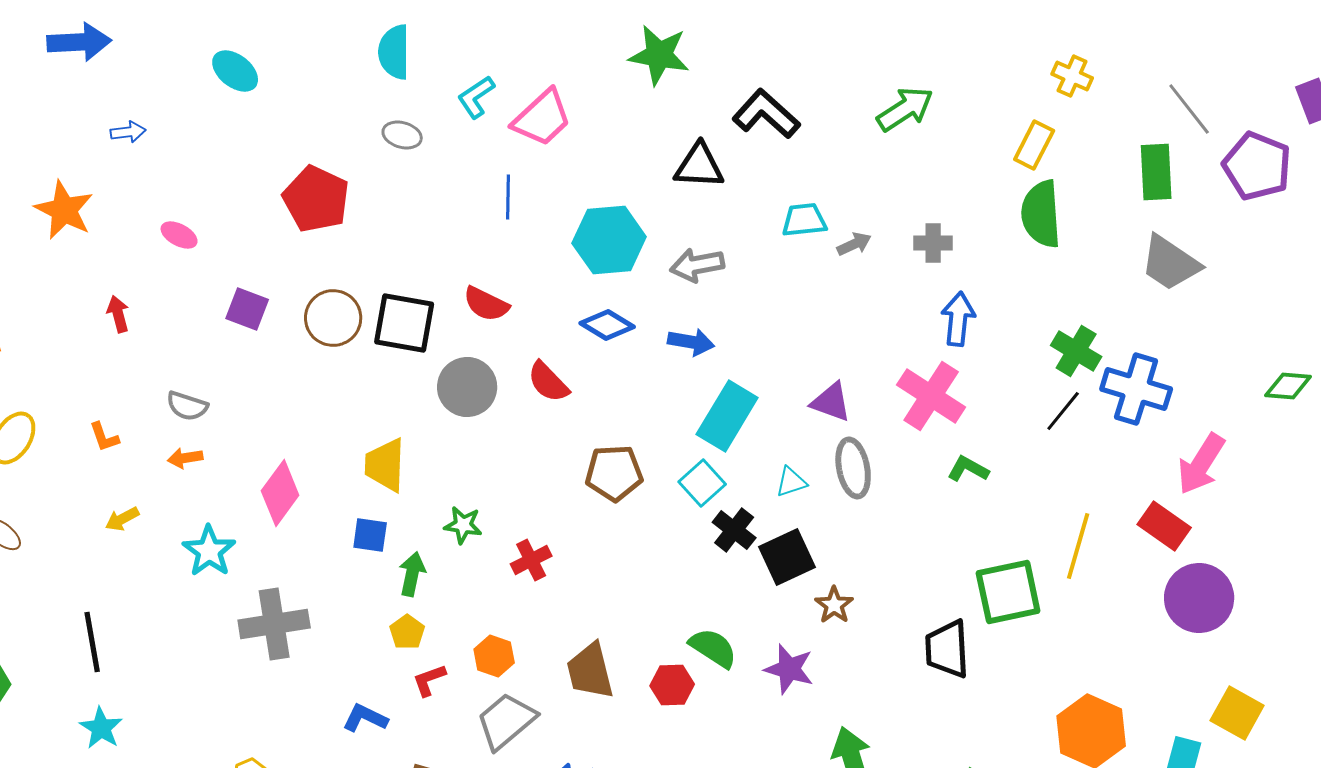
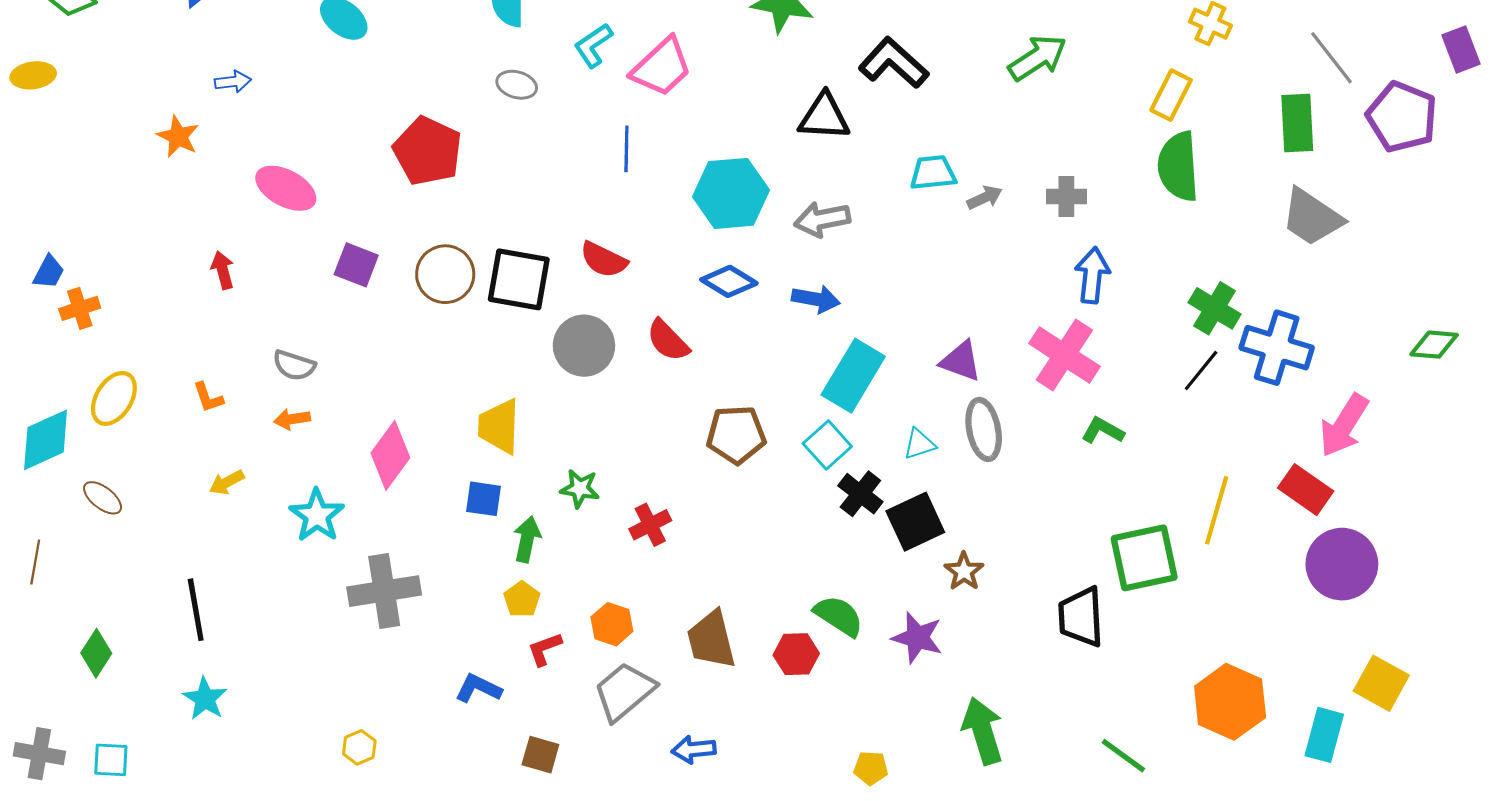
orange star: (64, 210) -> (178, 136), moved, size x0.7
pink ellipse: (179, 235) -> (286, 188), size x1.6

